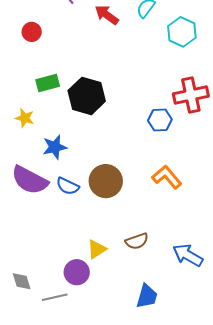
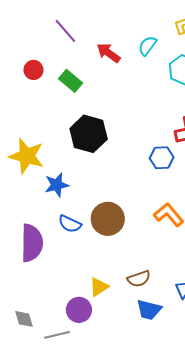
green rectangle: (48, 83) -> (71, 81), moved, turned 55
yellow star: (25, 118) -> (27, 156), size x1.8
purple semicircle: (30, 180) -> (32, 243), moved, turned -117
blue trapezoid: (147, 296) -> (149, 310), moved, turned 88

